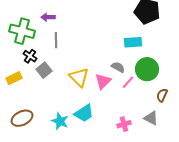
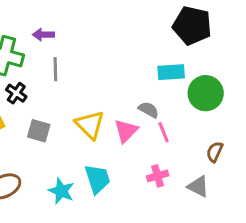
green circle: (147, 69) -> (206, 93), moved
gray square: (44, 70) -> (39, 131), moved, turned -35
pink line: (128, 82) -> (164, 132), turned -64
cyan trapezoid: (84, 113) -> (97, 179), turned -75
pink cross: (124, 124) -> (158, 176), moved

